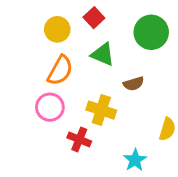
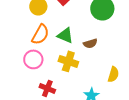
green triangle: (103, 54) -> (65, 35), moved
red cross: (79, 139) -> (47, 88), moved

